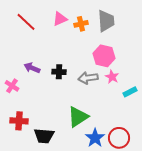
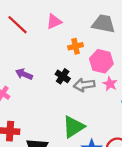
gray trapezoid: (106, 21) -> (103, 24), turned -75
orange cross: (81, 24) -> (76, 46), moved
black cross: (59, 72) -> (63, 76), moved, turned 32

